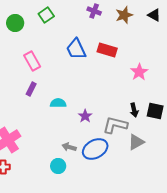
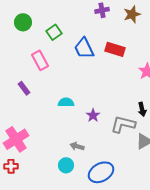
purple cross: (94, 11) -> (102, 10), turned -32
green square: (46, 15) -> (54, 32), moved
purple rectangle: (31, 89) -> (24, 88), moved, turned -64
blue ellipse: (95, 149) -> (101, 172), moved

